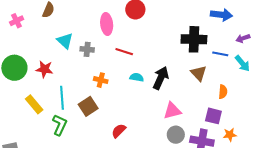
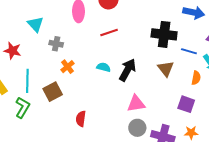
gray cross: (87, 49) -> (56, 44), moved
red line: (124, 52) -> (109, 32), moved, turned -42
orange cross: (101, 80) -> (68, 67), turned 32
orange semicircle: (223, 92) -> (196, 78), moved
purple square: (213, 116) -> (186, 104), moved
red semicircle: (119, 131) -> (81, 119), turned -42

